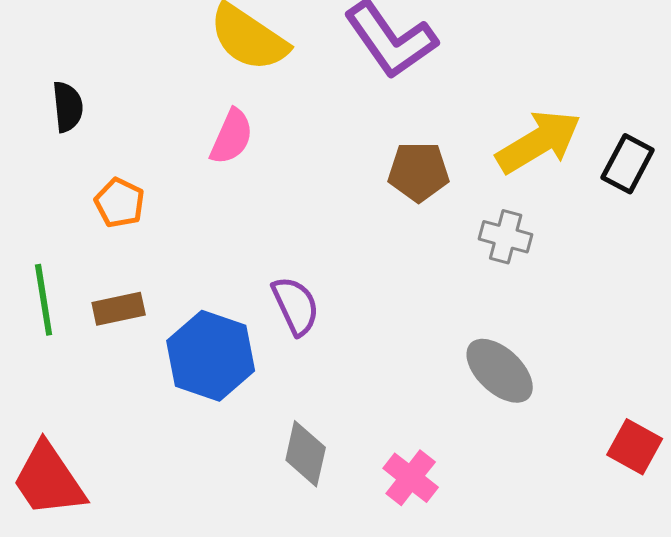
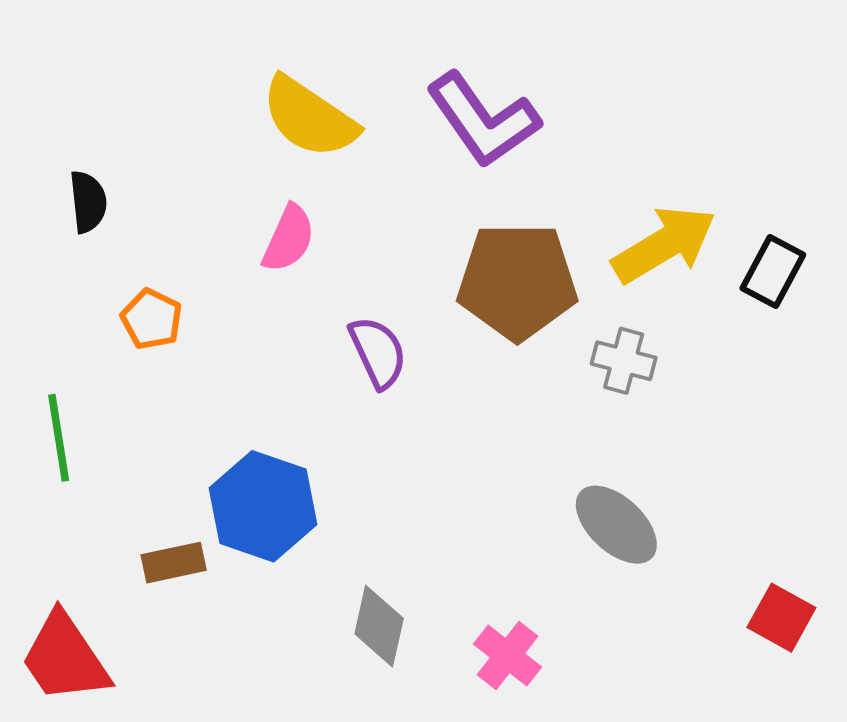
brown pentagon: (419, 172) -> (517, 281), size x1.6
purple semicircle: (296, 306) -> (378, 352), moved
brown rectangle: (119, 309) -> (174, 563), moved

